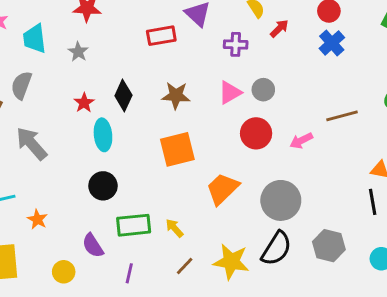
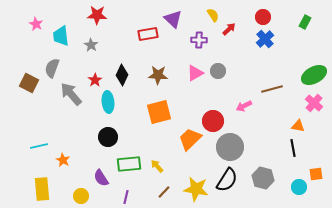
red circle: (256, 133) -> (213, 121), moved
gray arrow: (32, 144) -> (71, 94), moved

